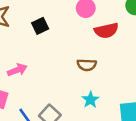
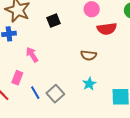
pink arrow: (17, 70) -> (32, 55), turned -105

